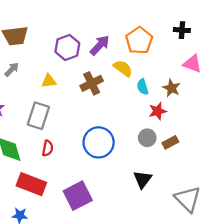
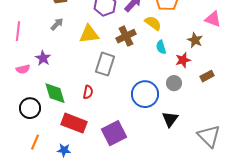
yellow triangle: (49, 81) -> (89, 34), size x1.5
cyan semicircle: (143, 87) -> (161, 47), moved
gray rectangle: (38, 116) -> (105, 64), moved
blue circle: (99, 142) -> (145, 94), moved
brown rectangle: (170, 142) -> (207, 76), moved

